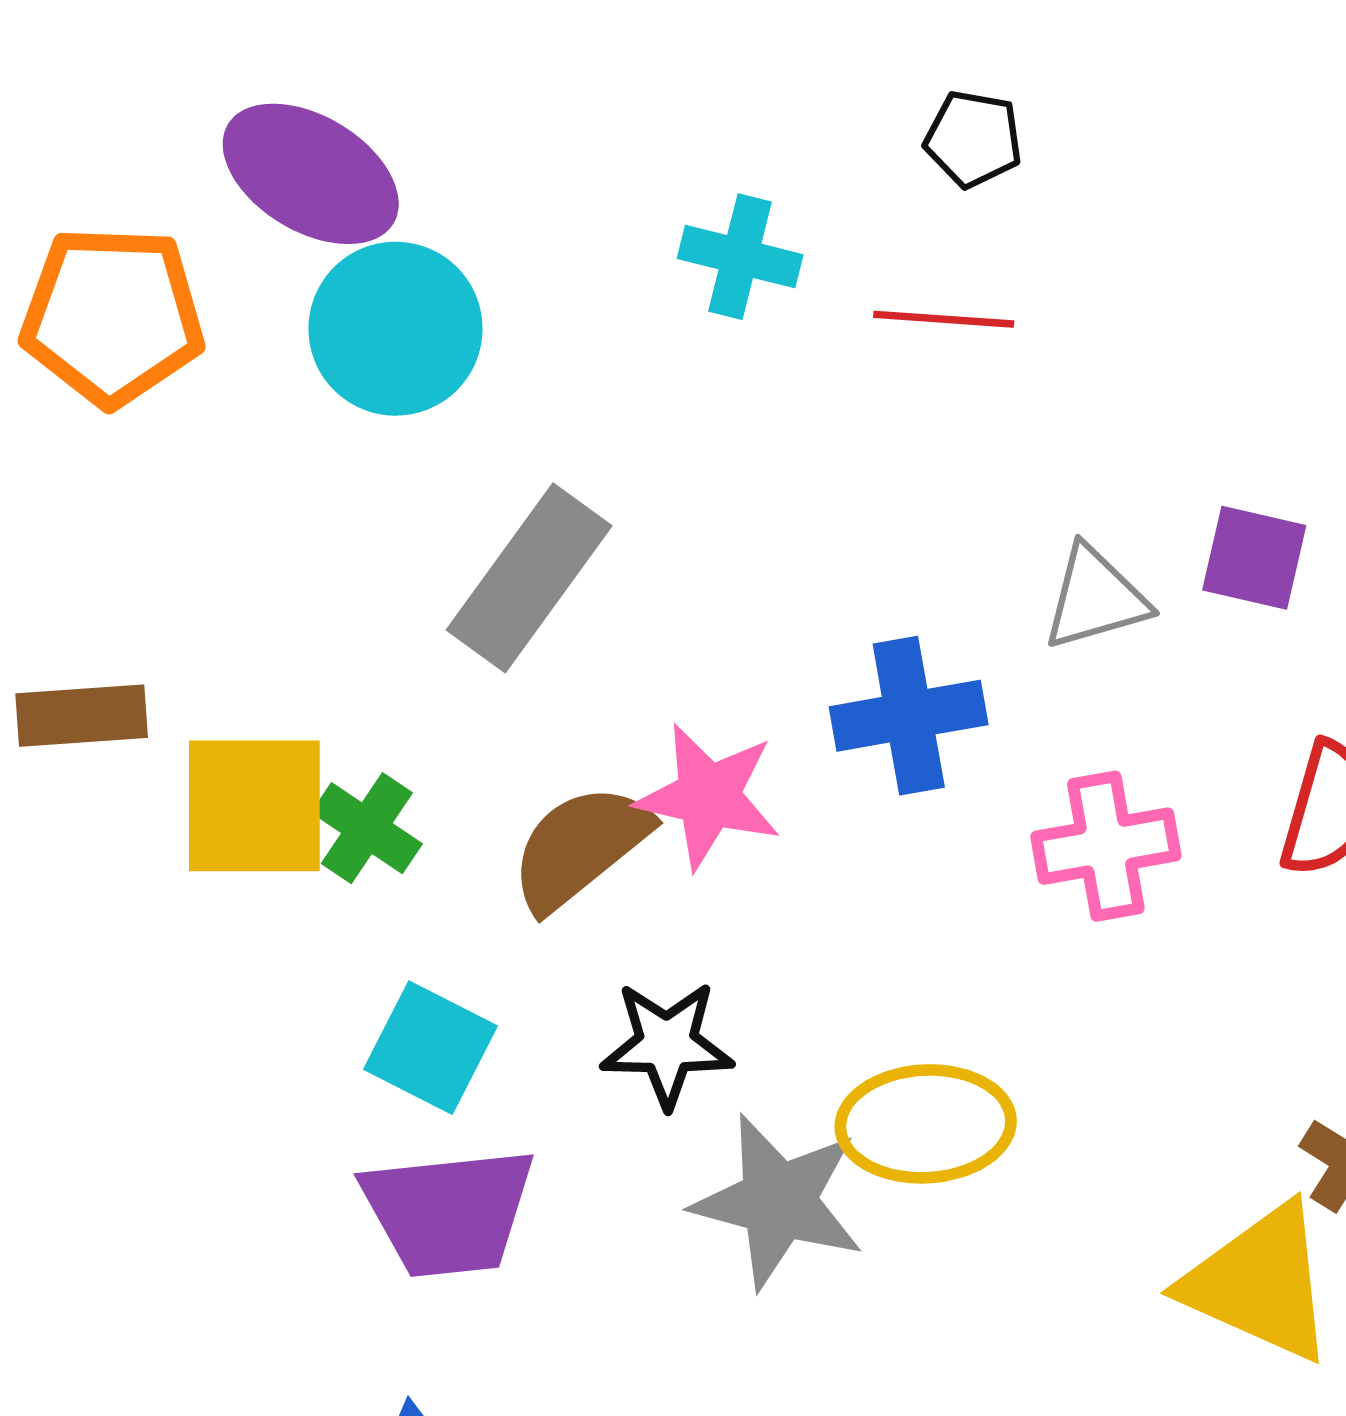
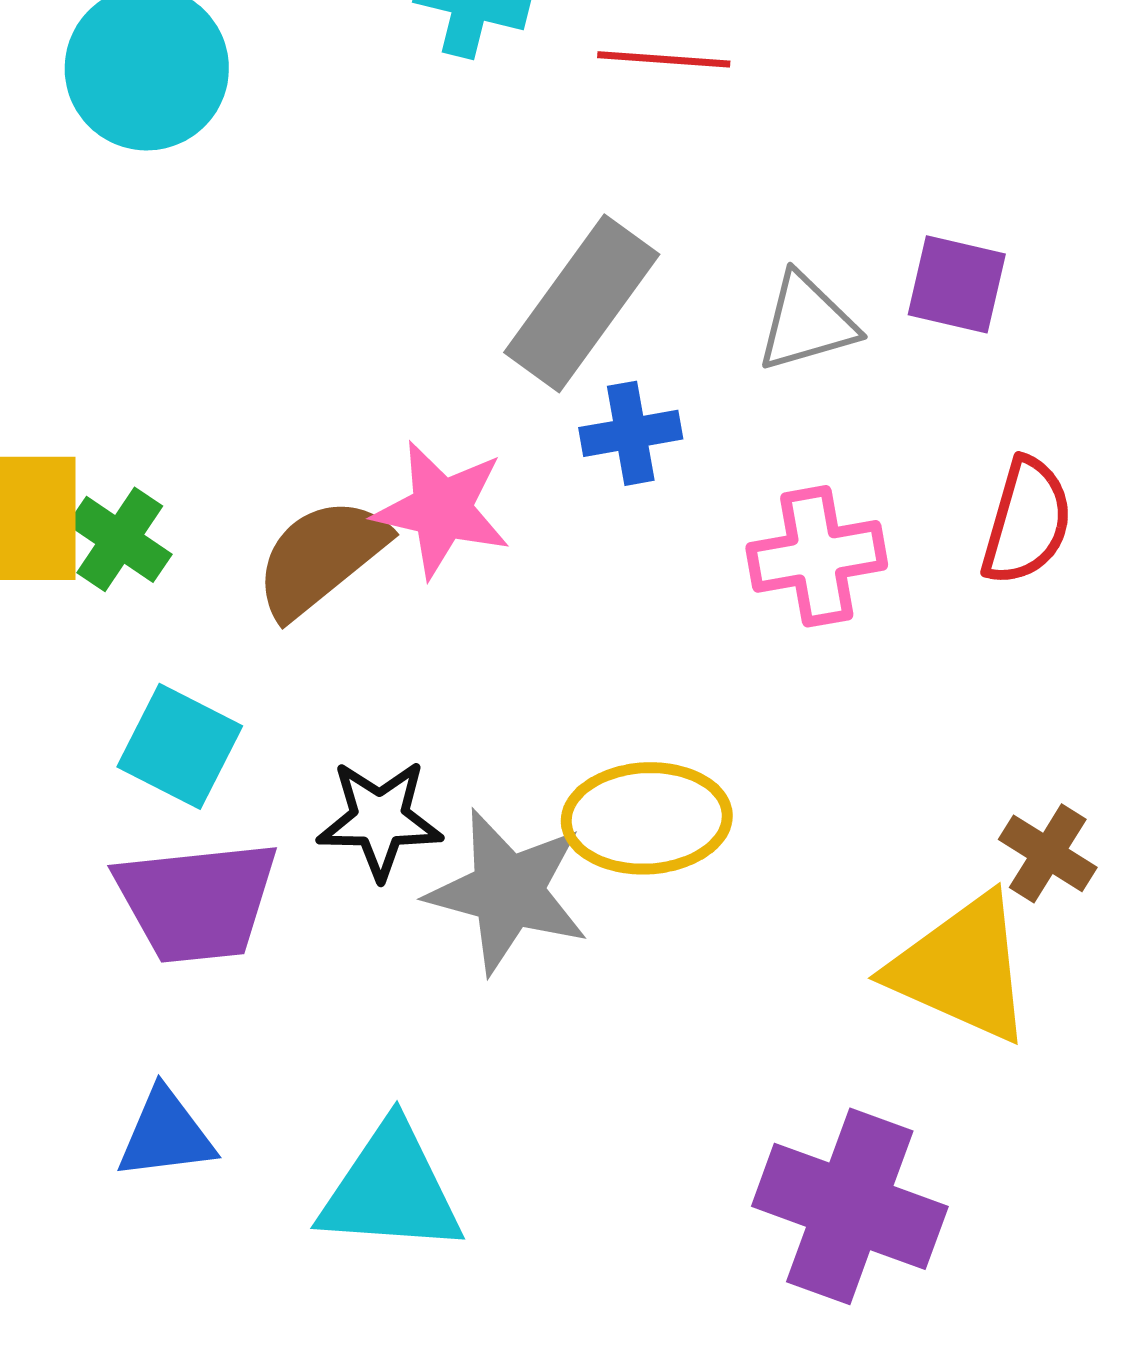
gray rectangle: (529, 578) -> (582, 303), moved
blue cross: (909, 716) -> (631, 433), size x0.7
black star: (667, 1044) -> (380, 819), moved

